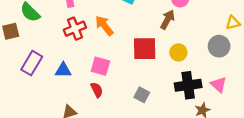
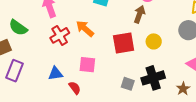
purple rectangle: (32, 63) -> (14, 71), moved
black cross: (188, 85) -> (153, 78), moved
red semicircle: (97, 90) -> (75, 88), moved

